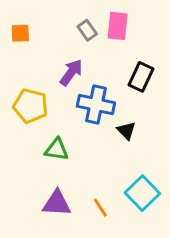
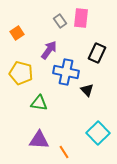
orange square: (20, 33) -> (17, 33), moved, turned -32
orange line: (100, 208) -> (64, 152), moved

